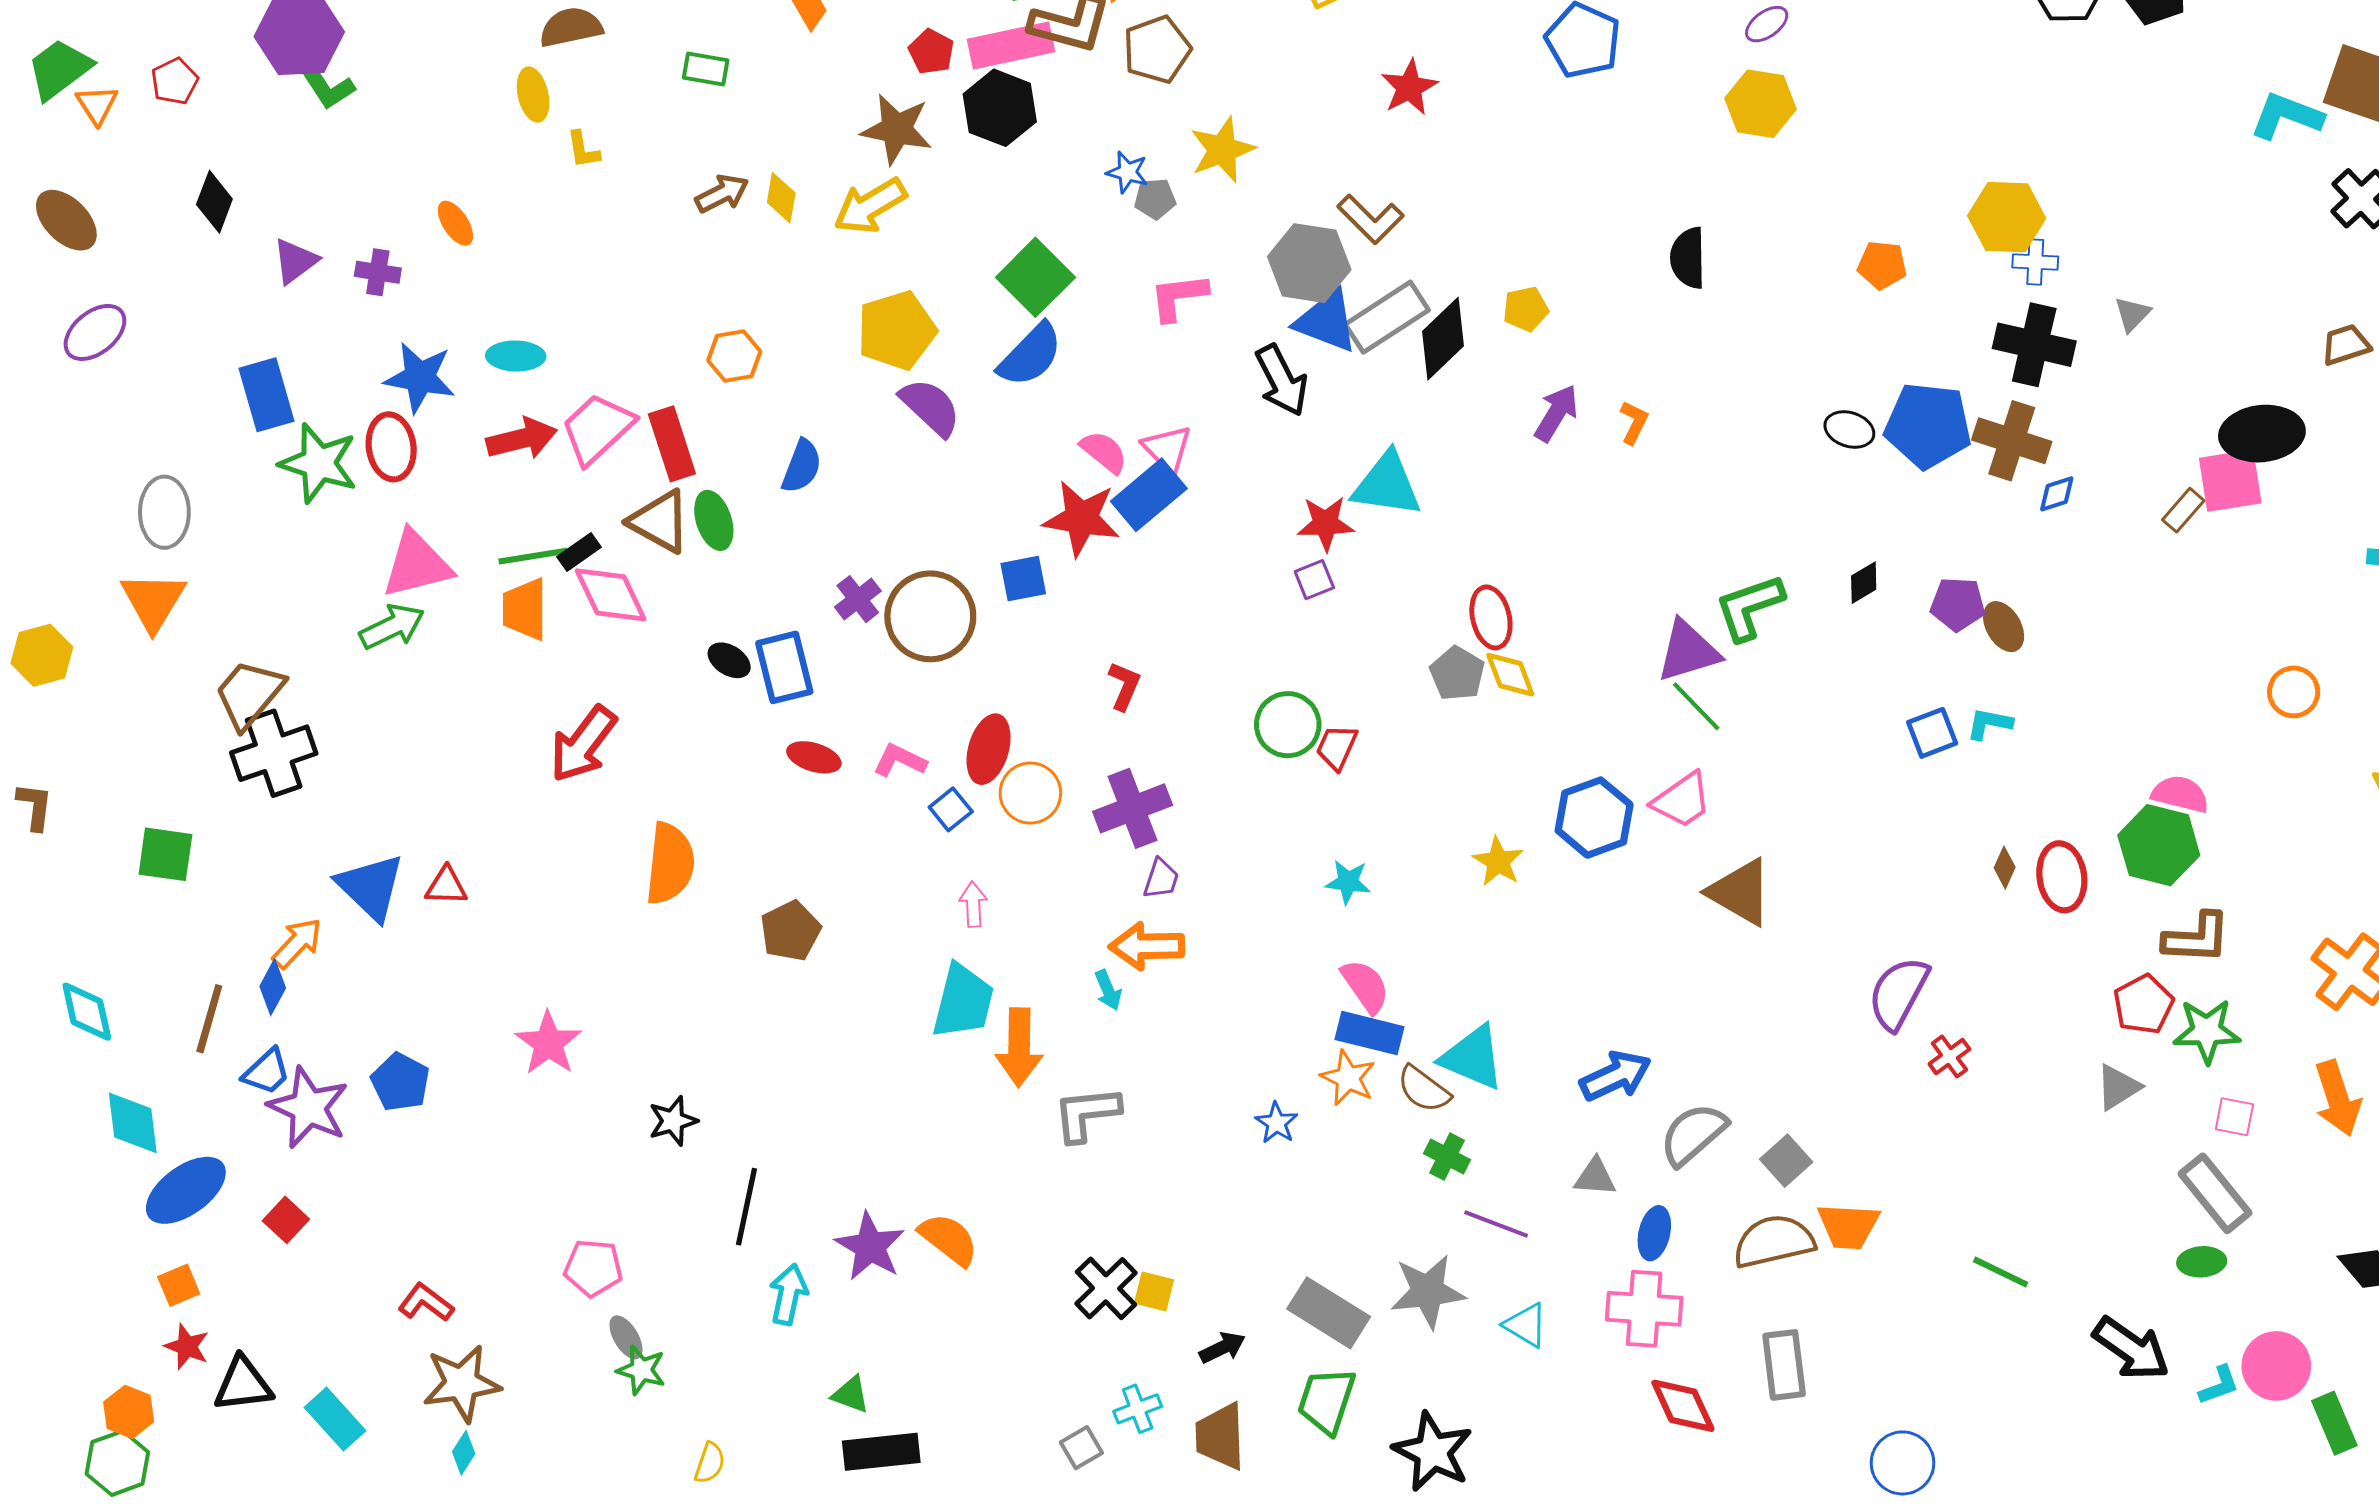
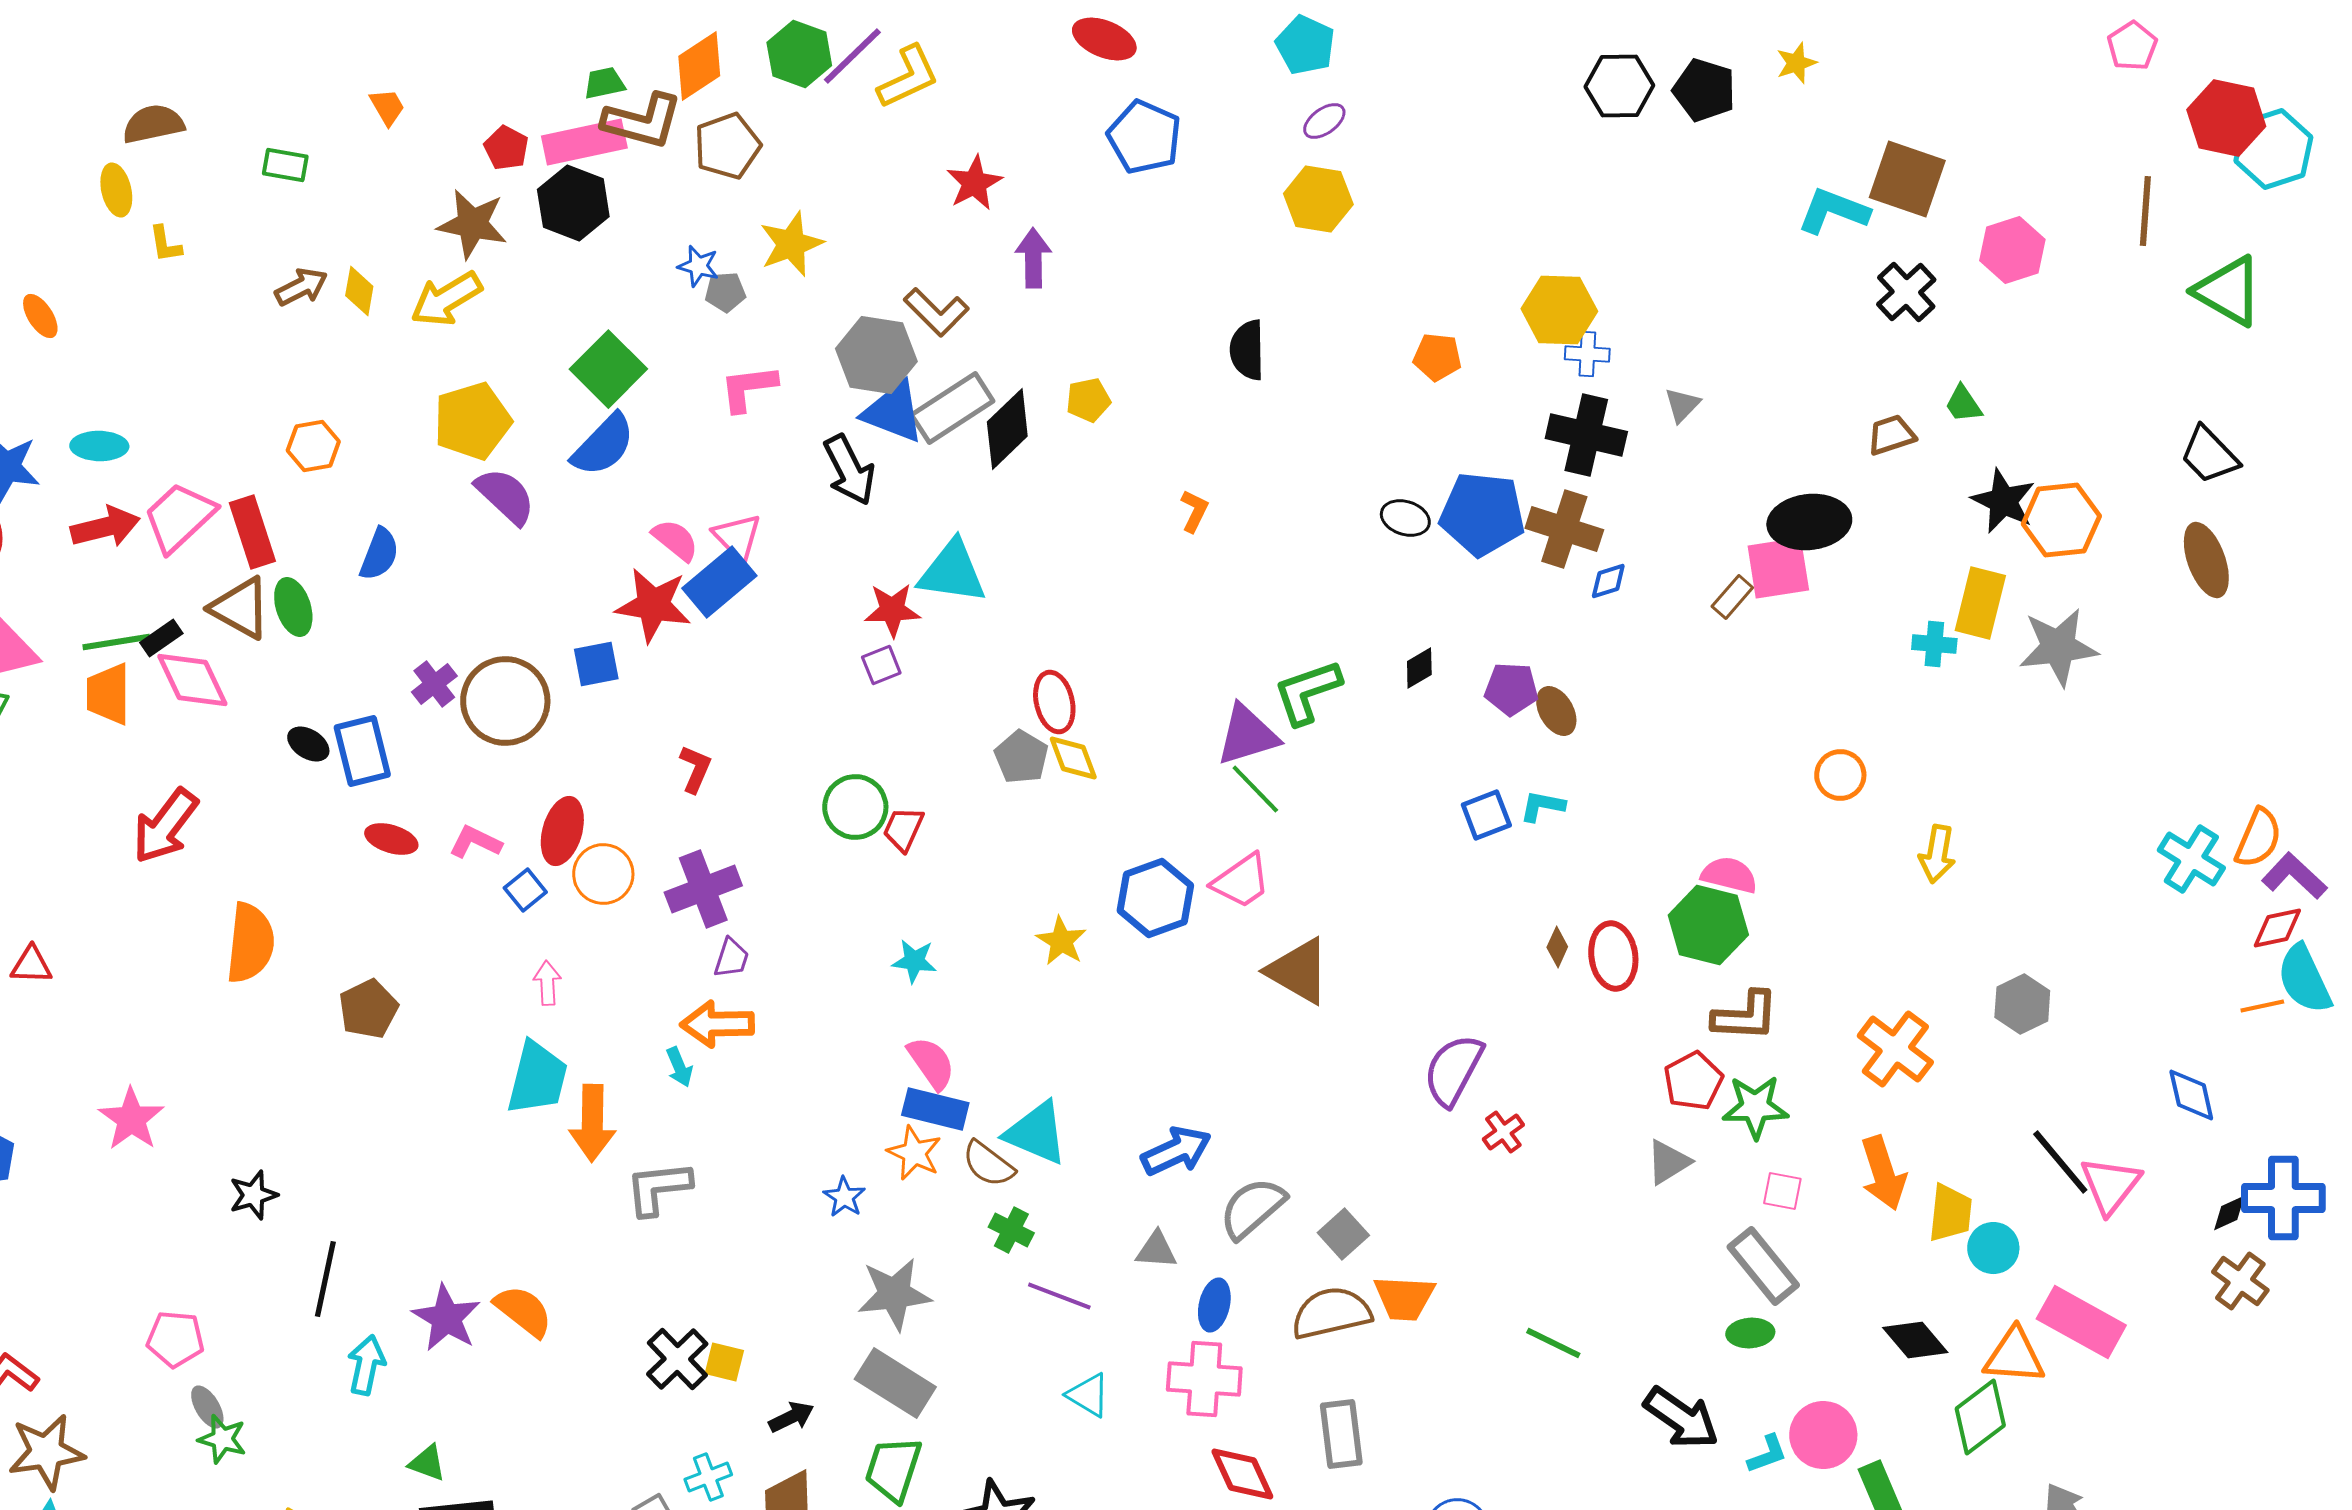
purple arrow: (1556, 413) -> (1033, 258), moved, turned -32
gray star: (1428, 1291) -> (894, 1294), moved

